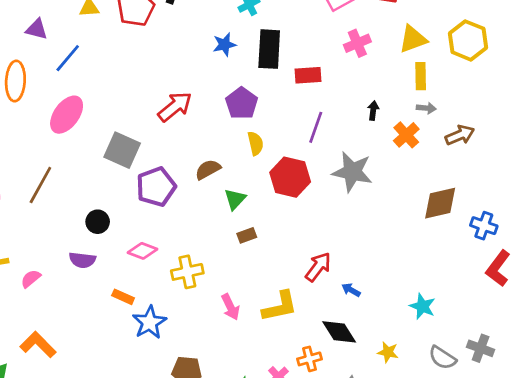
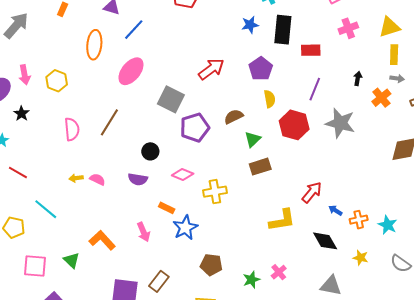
brown rectangle: (247, 235) -> (260, 167), size x1.5
pink semicircle: (31, 279) -> (97, 179), moved, turned 63
pink arrow: (230, 307) -> (144, 232), moved
orange cross: (310, 359) -> (359, 220), moved

